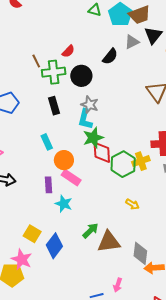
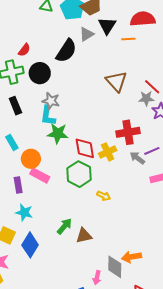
black semicircle: (110, 56) -> (66, 51), size x1.4
green star: (93, 138) -> (58, 134), turned 30
red diamond: (102, 152) -> (85, 148), moved
green hexagon: (123, 164) -> (79, 174), moved
cyan star: (64, 204) -> (24, 212), moved
brown triangle: (109, 242) -> (84, 236), size x0.7
gray diamond: (140, 253) -> (115, 267), moved

